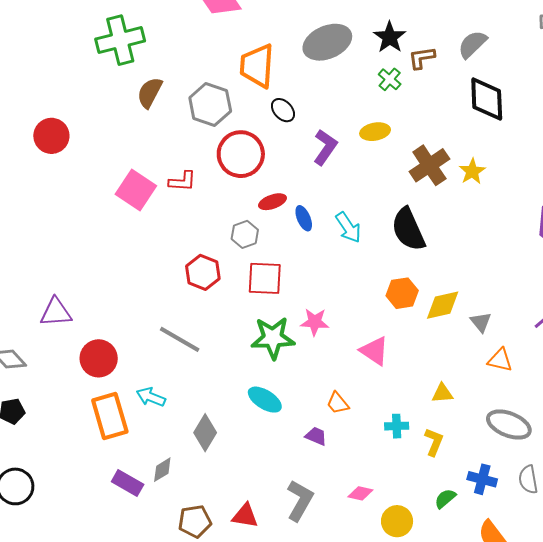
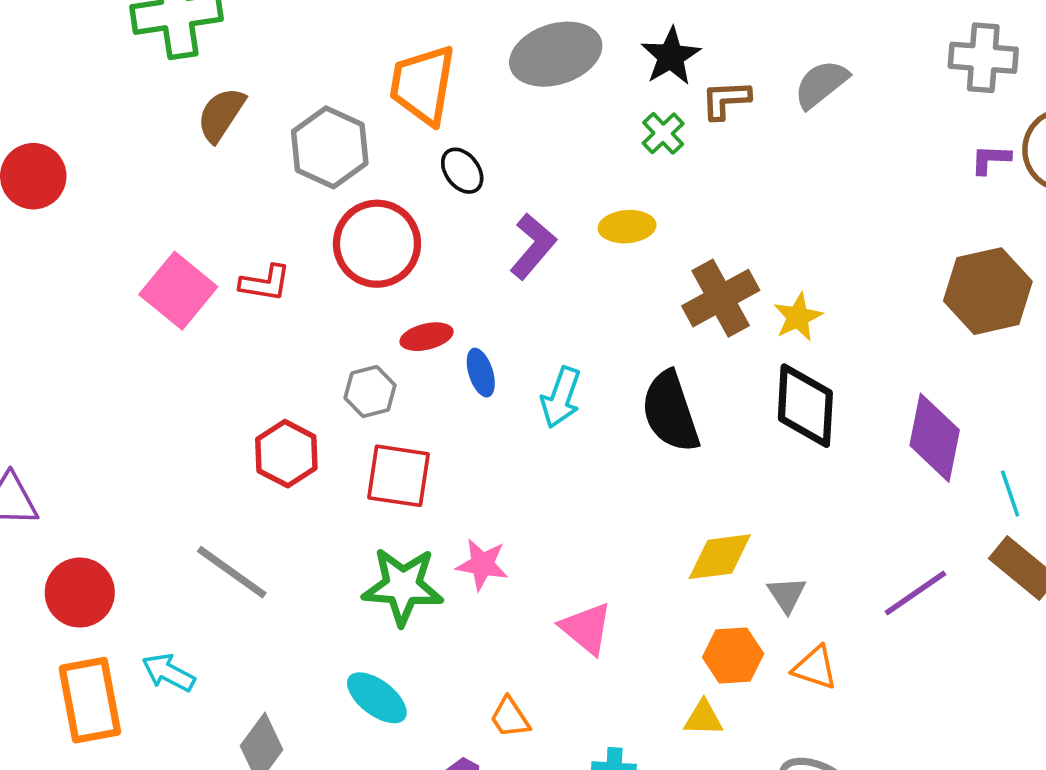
black diamond: (487, 99) -> (805, 406), moved
cyan arrow: (348, 227) -> (561, 397), turned 48
orange hexagon: (402, 293) -> (733, 655), moved

